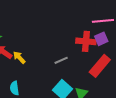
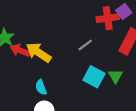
yellow arrow: (19, 57) -> (39, 52), size x1.6

